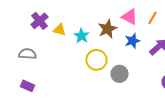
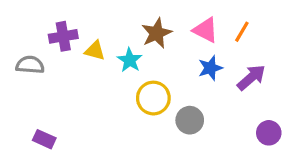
purple cross: (39, 21) -> (63, 36), turned 30
brown star: (107, 29) -> (157, 33), moved
gray semicircle: (27, 54) -> (30, 65), moved

